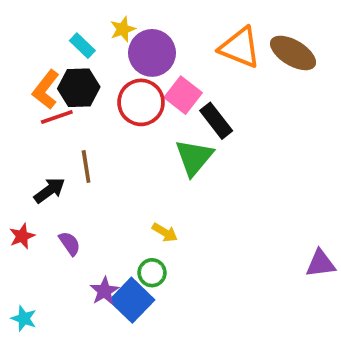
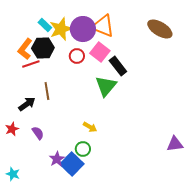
yellow star: (123, 29) -> (61, 29), moved, size x1.6
orange triangle: (240, 47) -> (103, 26), moved
red circle: (141, 102) -> (77, 56), size x0.6

